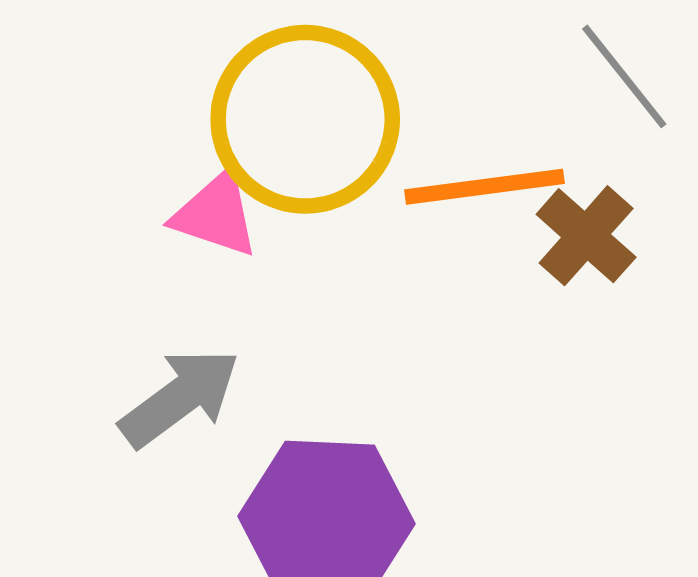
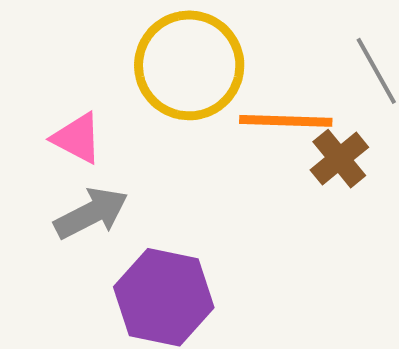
pink triangle: (216, 214) -> (77, 138), moved

